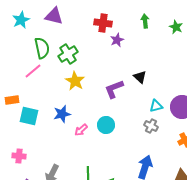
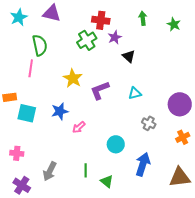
green cross: (68, 54) -> (87, 40), moved
pink line: (33, 71) -> (31, 68), turned -42
black triangle: (140, 77) -> (129, 56), moved
purple L-shape: (114, 89) -> (100, 90), moved
cyan triangle: (156, 106) -> (135, 93), moved
cyan circle: (106, 125) -> (116, 144), moved

